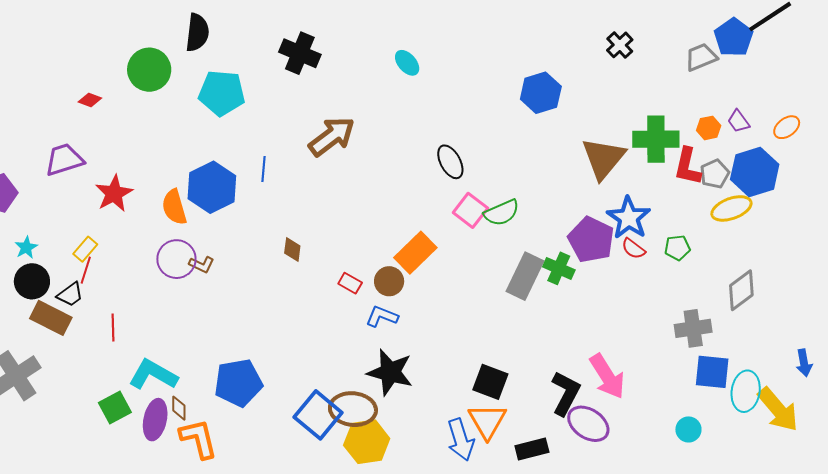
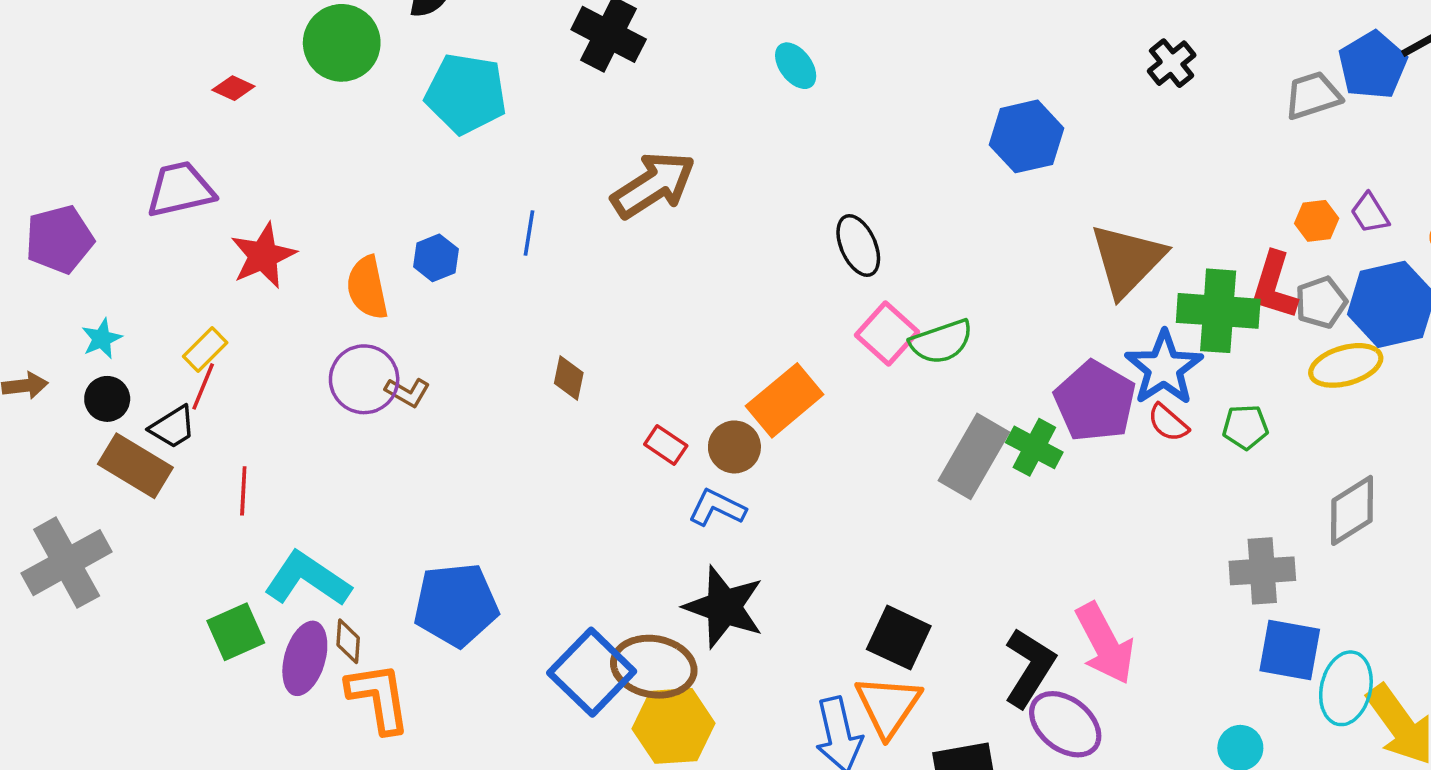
green cross: (656, 139) -> (1218, 311), moved
blue hexagon: (212, 187) -> (436, 258), size x0.5
black circle: (32, 281) -> (107, 399), size x0.7

